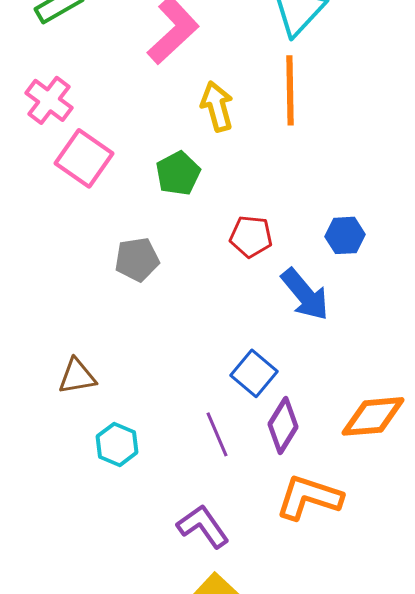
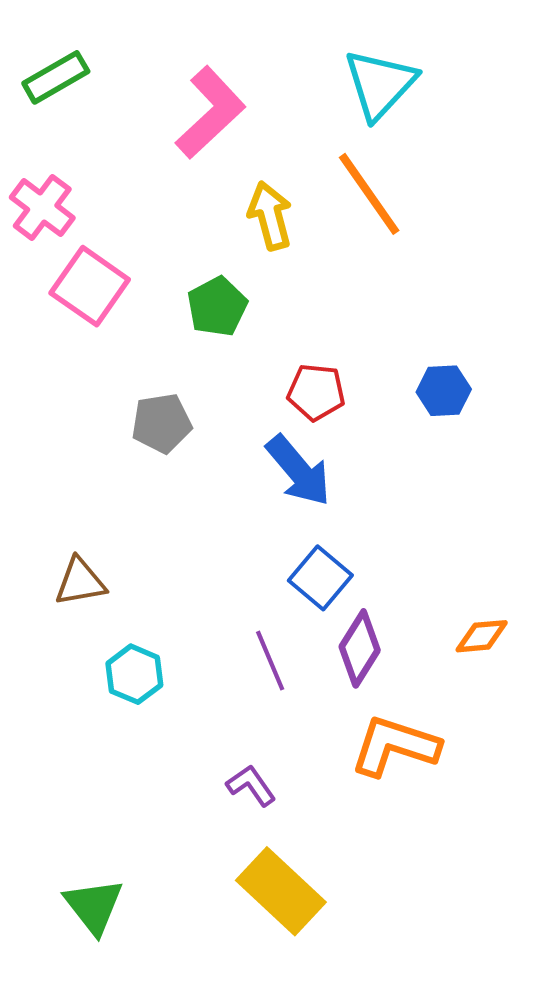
orange line: (290, 90) -> (369, 194), turned -34
blue arrow: (305, 294) -> (299, 471), moved
orange diamond: (373, 416) -> (482, 636), size x0.6
purple L-shape: (203, 526) -> (251, 785), size x0.7

